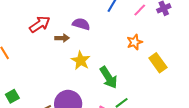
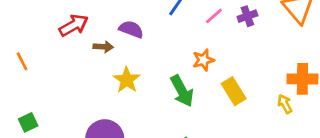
green arrow: (109, 77) -> (182, 91), moved

